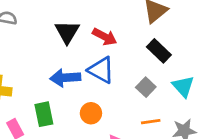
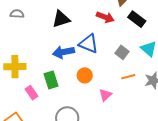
black triangle: (67, 32) -> (61, 19), turned 48
red arrow: (105, 37) -> (105, 17), moved
black rectangle: (159, 51) -> (137, 19), moved

